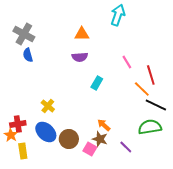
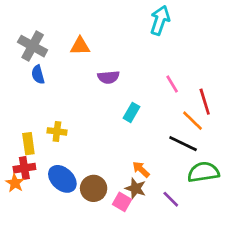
orange triangle: (82, 34) -> (80, 46), moved
black line: (156, 105) -> (183, 144), moved
yellow cross: (48, 106) -> (57, 131), moved, turned -32
yellow rectangle: (23, 151) -> (28, 144), moved

